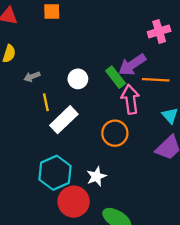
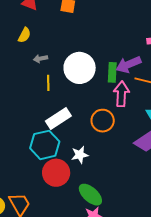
green rectangle: (116, 77) -> (112, 72), turned 30
white circle: (78, 79) -> (80, 68), size x1.8
white rectangle: (64, 120) -> (58, 119), moved

